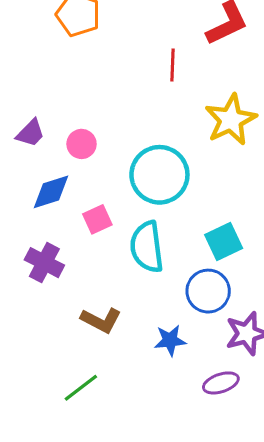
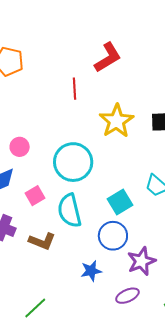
brown L-shape: (101, 320) -> (42, 241), moved

